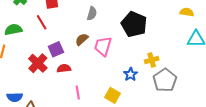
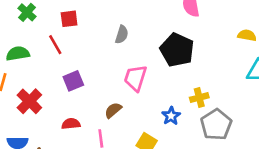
brown semicircle: (82, 39) -> (113, 110), moved
red cross: (38, 63) -> (29, 101), moved
red semicircle: (64, 68) -> (71, 124), moved

